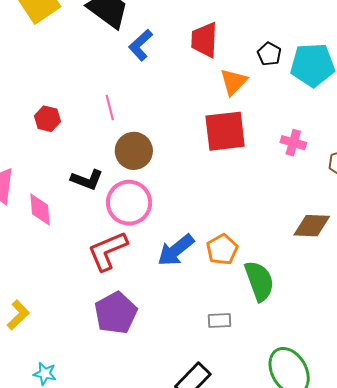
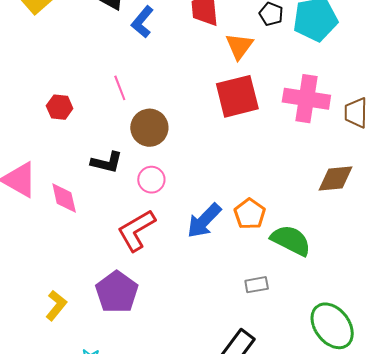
pink cross: (293, 143) -> (306, 99), size x1.8
pink circle: (129, 203) -> (151, 180), size x0.6
green semicircle: (259, 281) -> (291, 240), turned -36
purple pentagon: (116, 313) -> (117, 292), moved

